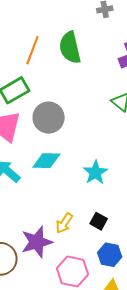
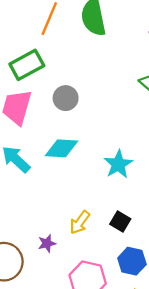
gray circle: (49, 118) -> (66, 98), size x0.7
purple star: (37, 242) -> (47, 243), size x0.5

